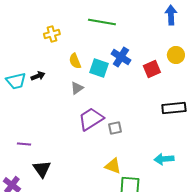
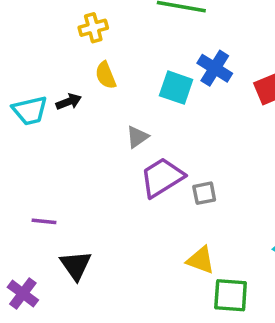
yellow semicircle: (75, 61) -> (106, 75), moved
gray triangle: (77, 88) -> (137, 137), moved

